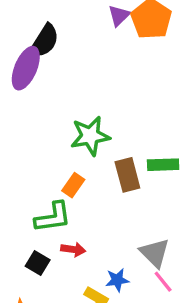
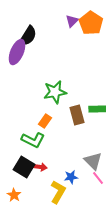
green L-shape: (53, 217) -> (33, 140), turned 35
red arrow: (73, 249) -> (40, 167), moved
black square: (38, 263) -> (24, 167), size x1.5

